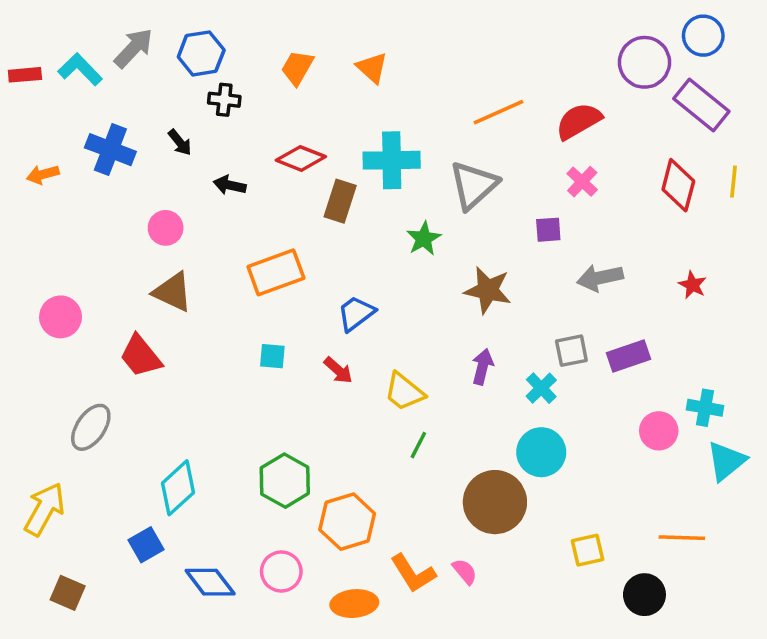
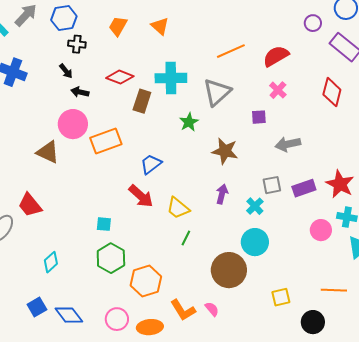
purple circle: (644, 62) -> (313, 23), size x0.6
black arrow: (180, 142) -> (66, 71), moved
pink circle: (166, 228) -> (73, 124), moved, size x1.5
red star: (693, 285) -> (340, 184), moved, size x1.8
red trapezoid: (141, 356) -> (30, 205), moved
cyan square: (272, 356) -> (104, 224), moved
red arrow: (338, 370) -> (141, 196), size x1.5
cyan diamond: (178, 488) -> (51, 262), size x0.7
blue square: (146, 545) -> (37, 307), moved
pink circle: (281, 571) -> (117, 319), moved

